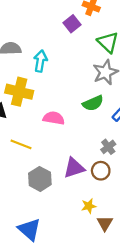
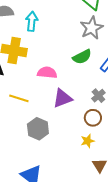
purple triangle: (74, 168) -> (62, 98), moved
yellow star: (89, 206) -> (88, 141), moved

